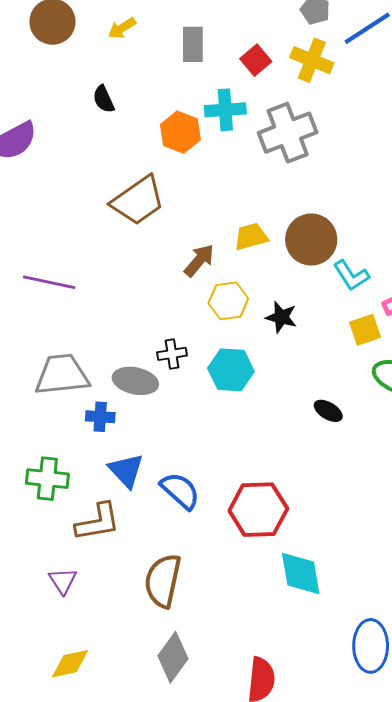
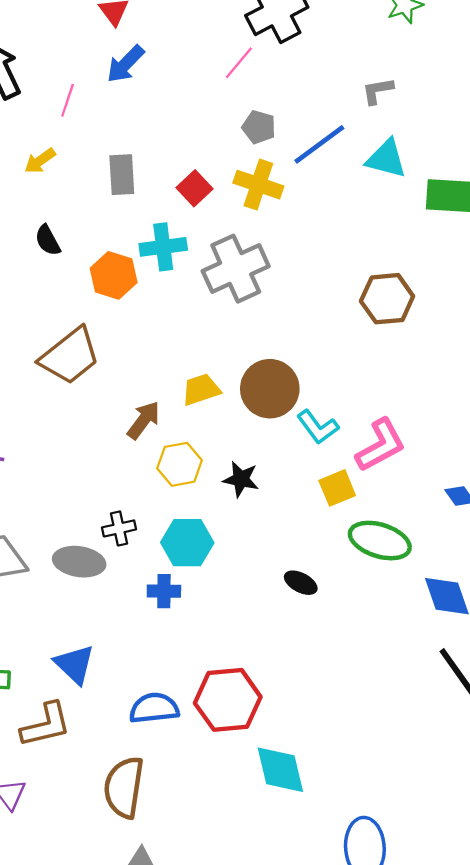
black semicircle: (104, 99) -> (48, 240), moved
blue cross: (100, 417) -> (164, 591), moved
blue semicircle: (180, 491) -> (154, 708), moved, turned -45

